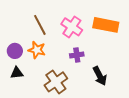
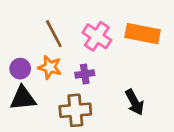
purple cross: (77, 55) -> (85, 74), moved
black triangle: (17, 73) -> (23, 98), size x1.5
brown cross: (56, 82) -> (75, 110), turned 30

